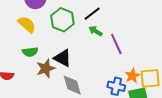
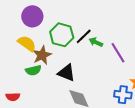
black line: (92, 14) -> (84, 36), moved
brown star: (46, 68) -> (42, 55), moved

